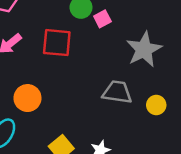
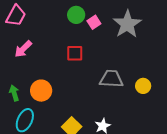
red square: (57, 43) -> (75, 53), moved, size x0.7
gray star: (144, 49) -> (127, 24), moved

